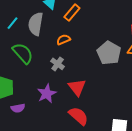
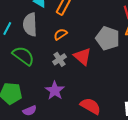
gray cross: (58, 64) -> (59, 59), turned 32
red triangle: (77, 87) -> (82, 56), moved

